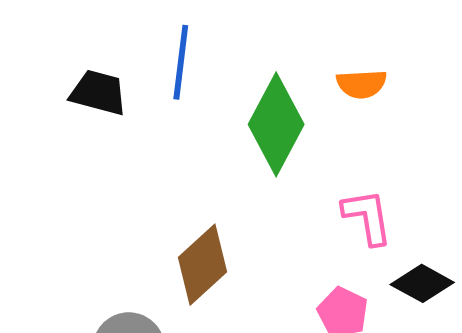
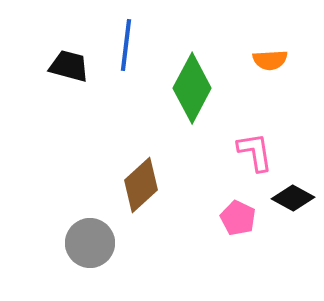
orange semicircle: (361, 84) -> (270, 60), moved

